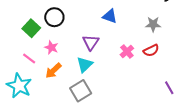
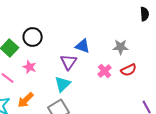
blue triangle: (110, 16) -> (83, 46), moved
gray star: (153, 24) -> (121, 47), moved
orange arrow: (53, 71) -> (26, 100), moved

